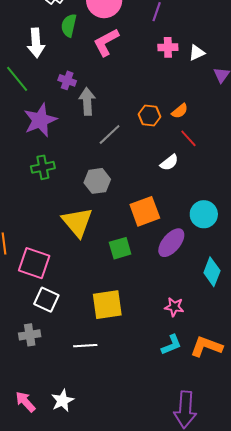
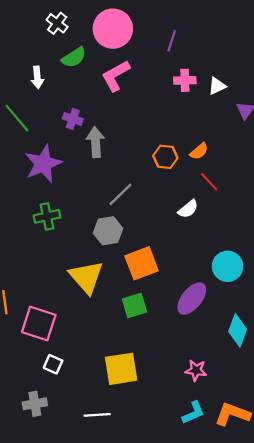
green semicircle: (69, 25) -> (74, 57), turned -135
white arrow: (36, 43) -> (37, 77), size x0.7
gray line: (110, 135) -> (120, 194), moved
orange square: (145, 211) -> (142, 263), moved
white square: (46, 300) -> (53, 364), size x0.7

